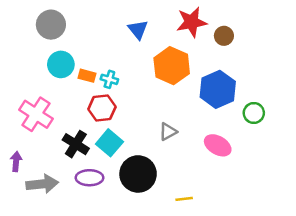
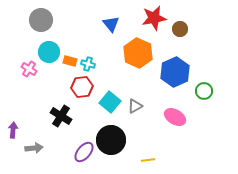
pink cross: (36, 114) -> (29, 69), moved, size x0.6
cyan square: (109, 143) -> (110, 102), moved
purple ellipse: (89, 178) -> (84, 152), moved, turned -50
gray arrow: (42, 184) -> (34, 148), size x0.7

